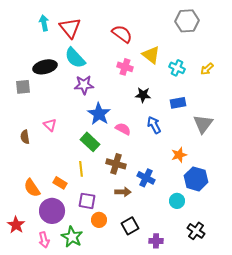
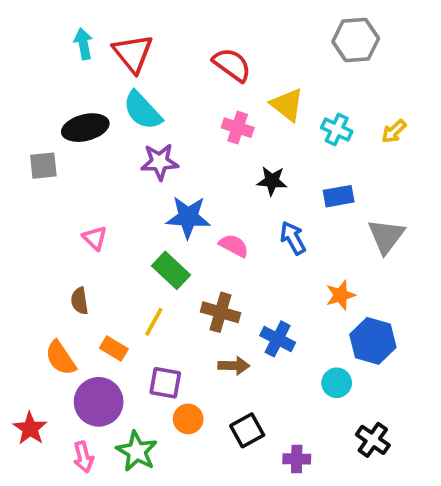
blue star: (99, 114) -> (188, 217), turned -30
brown semicircle: (25, 137) -> (80, 301), moved
yellow line: (81, 169) -> (154, 322), turned 35

